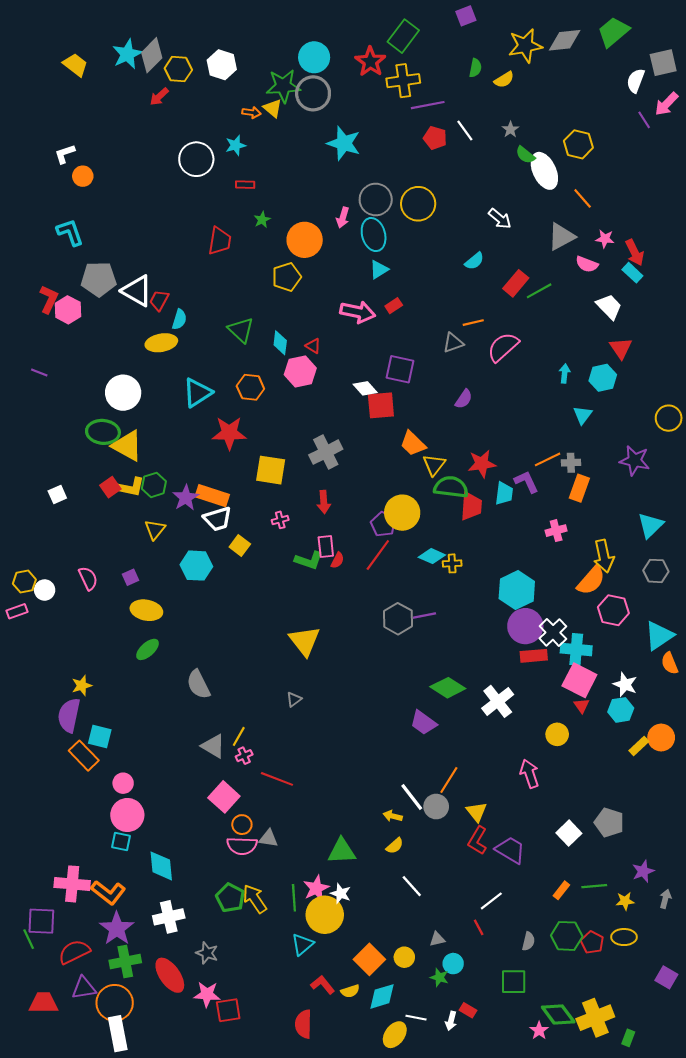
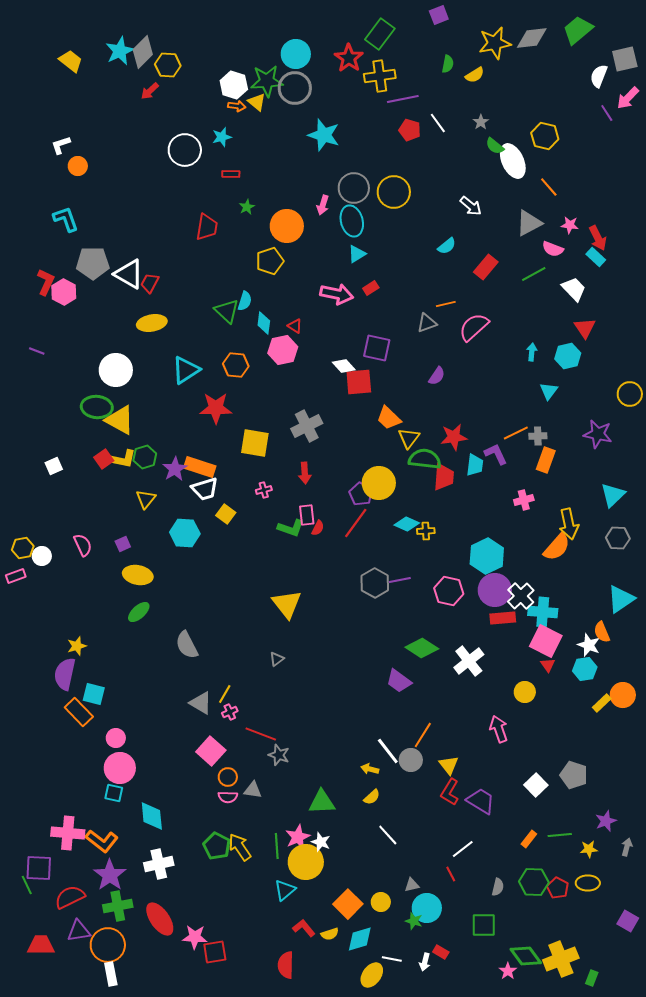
white hexagon: (222, 65) -> (234, 85), moved
green line: (539, 291) -> (534, 274), moved
cyan semicircle: (179, 319) -> (245, 301), moved
pink hexagon: (613, 610) -> (449, 591), moved
orange semicircle: (670, 663) -> (602, 632), moved
pink semicircle: (242, 846) -> (228, 797), size x0.7
gray star: (207, 953) -> (279, 755), moved
cyan circle: (453, 964) -> (427, 908), size x1.5
white rectangle: (118, 1034) -> (111, 974), size x0.7

